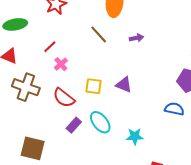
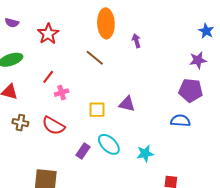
purple arrow: (136, 38) -> (136, 41), moved, turned -88
pink cross: (61, 64) -> (62, 93), turned 32
brown cross: (26, 87) -> (20, 123), moved, size x0.6
red semicircle: (64, 98) -> (53, 126), moved

